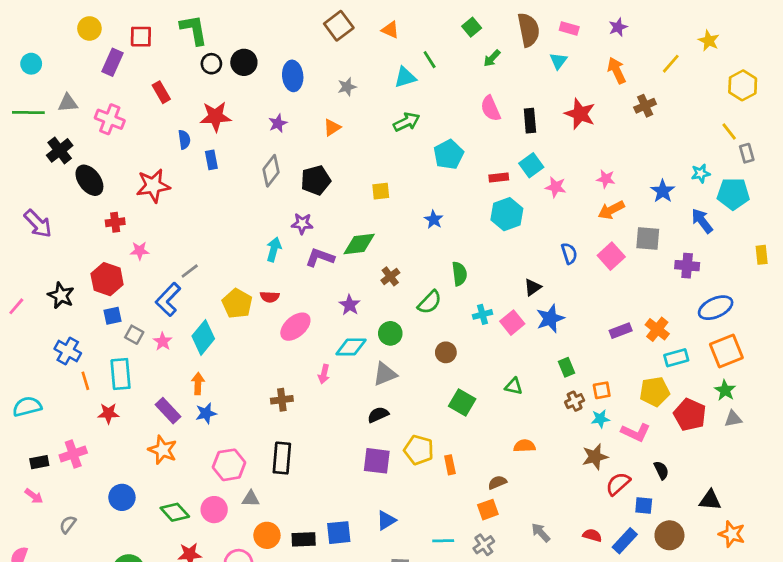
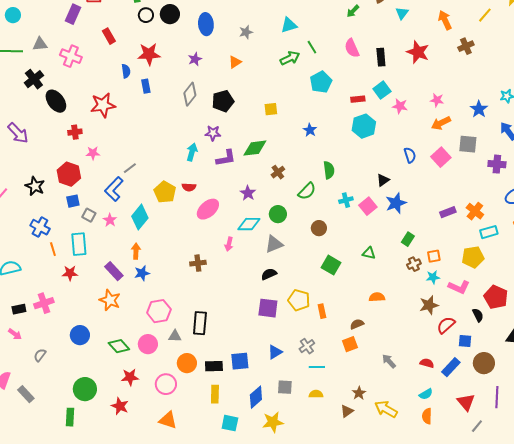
green line: (430, 60) -> (312, 47), moved
purple L-shape: (320, 257) -> (226, 158), turned 150
green rectangle: (566, 367) -> (408, 239), turned 56
red pentagon: (690, 415) -> (496, 297), moved
black rectangle: (282, 458) -> (200, 323), moved
gray cross: (484, 545) -> (307, 346), moved

